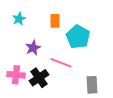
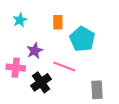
pink cross: (16, 75) -> (16, 68), moved

